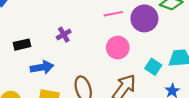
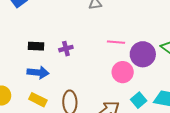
black rectangle: (22, 45) -> (36, 46), moved
pink circle: (118, 48) -> (123, 72), moved

